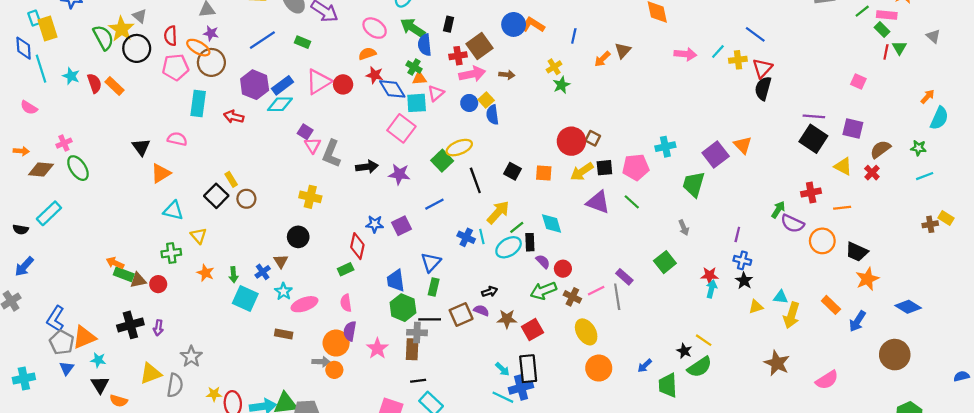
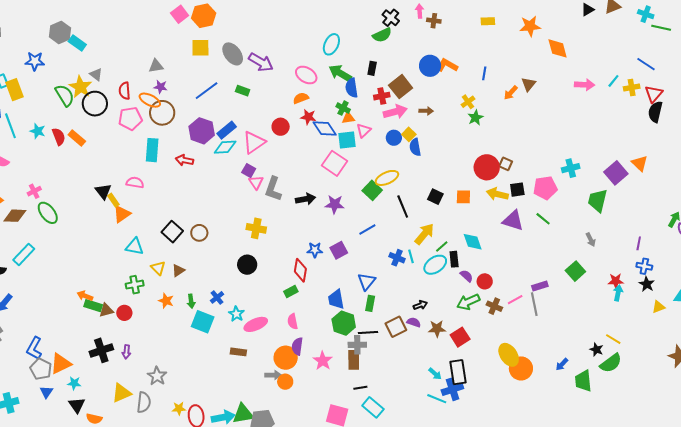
pink triangle: (318, 82) -> (254, 142), moved
yellow arrow: (582, 172) -> (497, 194), turned 50
yellow rectangle: (231, 179) -> (113, 200), moved
brown triangle: (281, 261) -> (178, 270), moved, turned 32
purple rectangle: (624, 277) -> (540, 286), turned -56
yellow ellipse: (586, 332) -> (509, 355), moved

